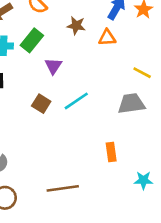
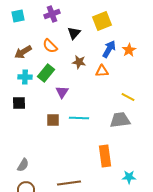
cyan line: (76, 101) -> (79, 118), turned 36
brown square: (41, 104) -> (53, 120), turned -32
orange rectangle: (111, 152) -> (105, 156), size x1.5

